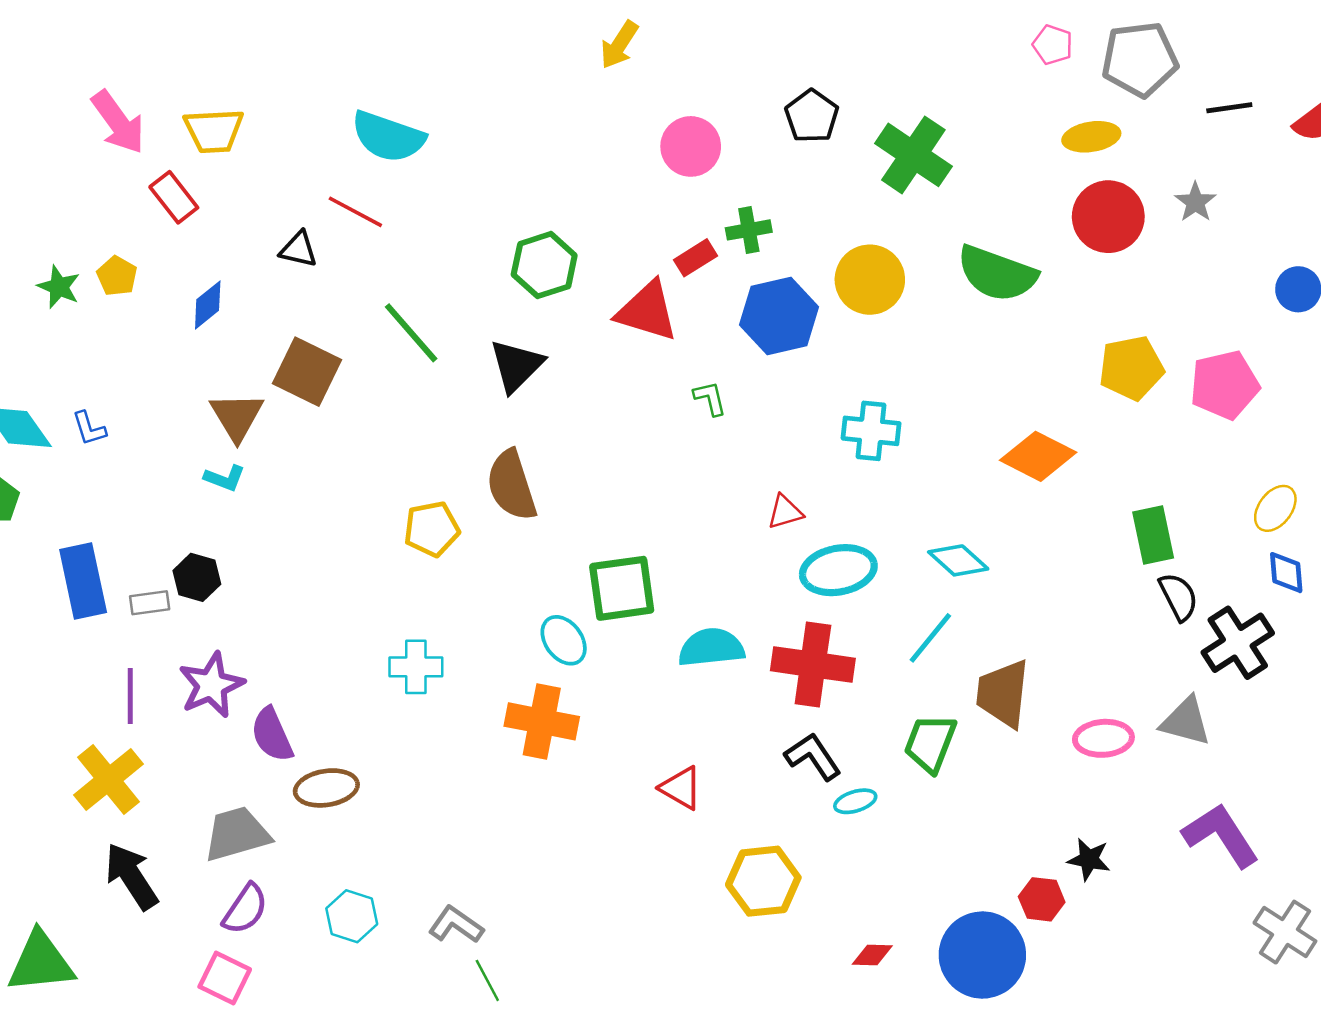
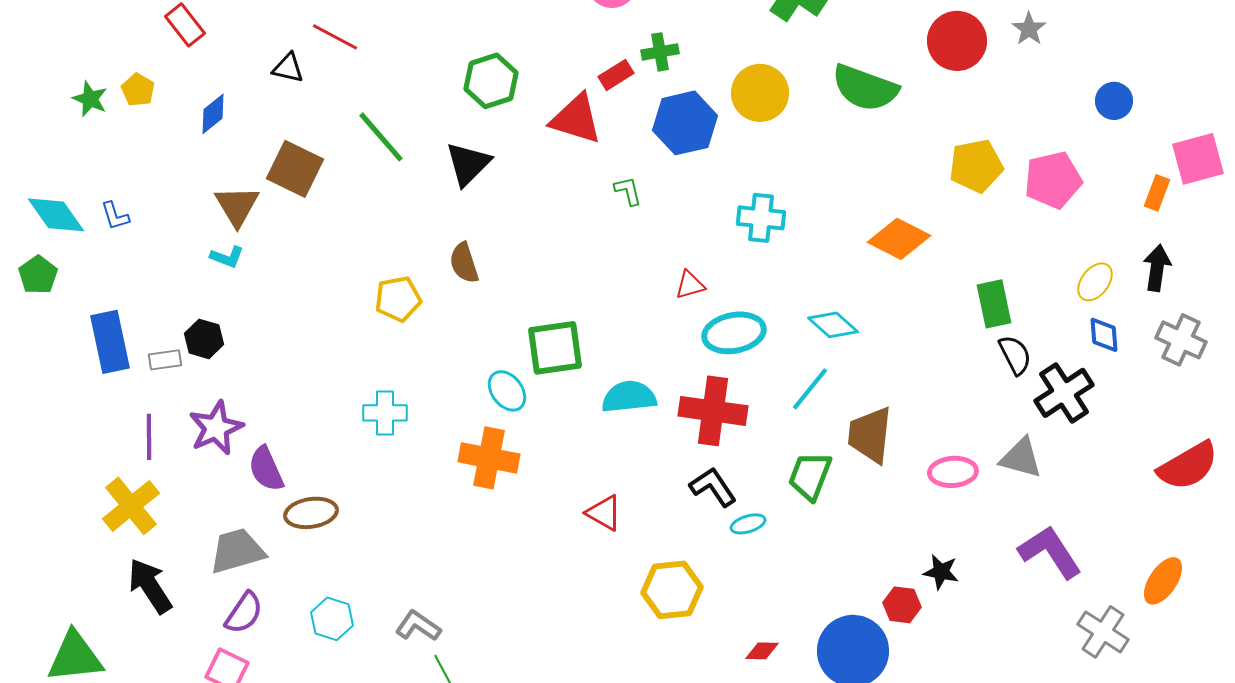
brown semicircle: (512, 485) -> (464, 263), size x0.7

